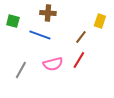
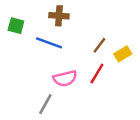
yellow rectangle: (100, 21) -> (123, 54), moved, turned 40
gray line: (21, 70) -> (45, 104), moved

